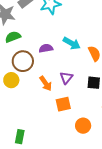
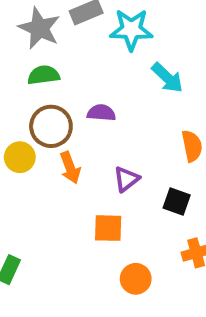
cyan arrow: (72, 43) -> (167, 78), moved
orange arrow: (46, 83) -> (70, 168), moved

